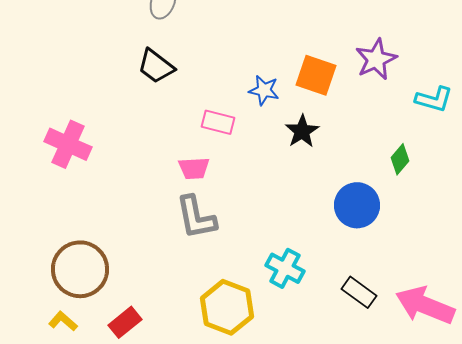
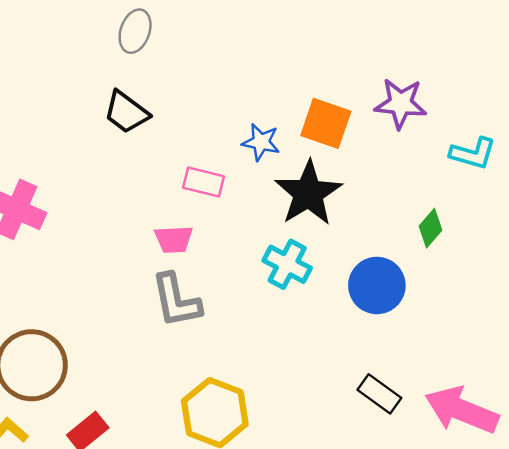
purple star: (376, 59) -> (401, 103), turned 30
black star: (302, 131) -> (308, 193), size x1.6
cyan cross: (285, 268) -> (287, 264), moved

